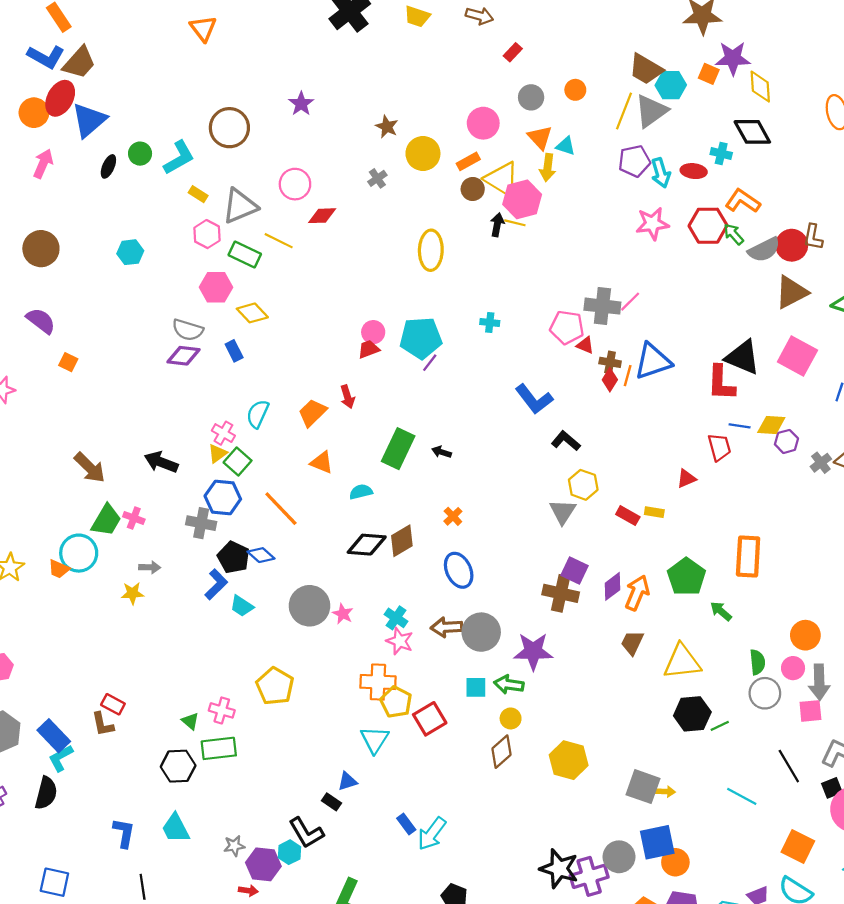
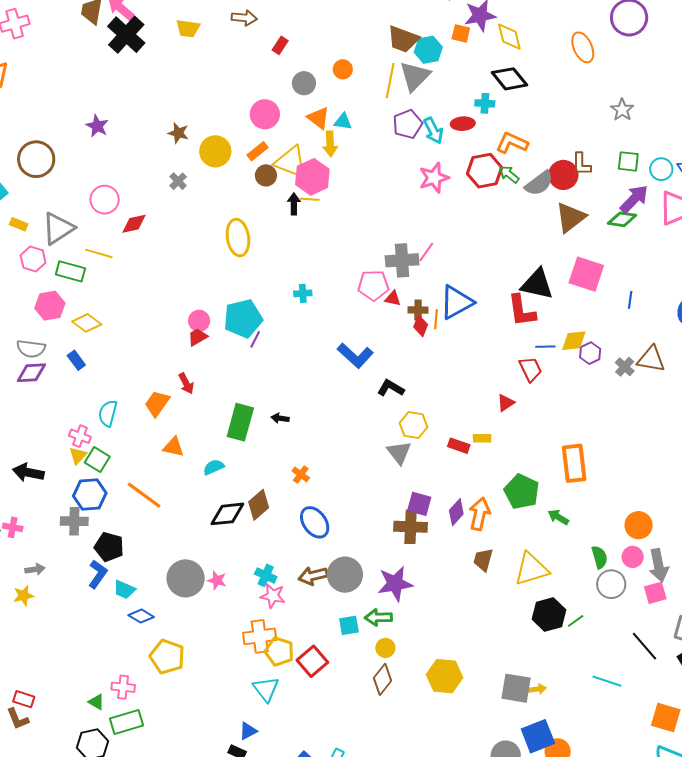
blue diamond: (261, 555) -> (141, 616), moved

